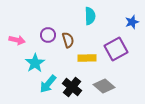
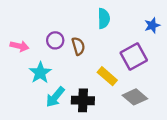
yellow rectangle: (87, 58) -> (107, 76), moved, turned 42
gray diamond: (104, 86) -> (135, 97), moved
black cross: (72, 87) -> (83, 100), turned -36

